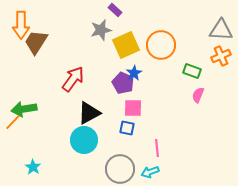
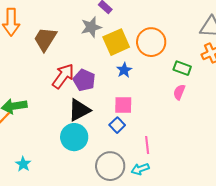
brown trapezoid: (36, 42) -> (45, 39), moved
purple pentagon: (123, 83) -> (84, 80), moved
pink semicircle: (198, 95) -> (179, 92), moved
blue square: (127, 128) -> (117, 125), turned 35

